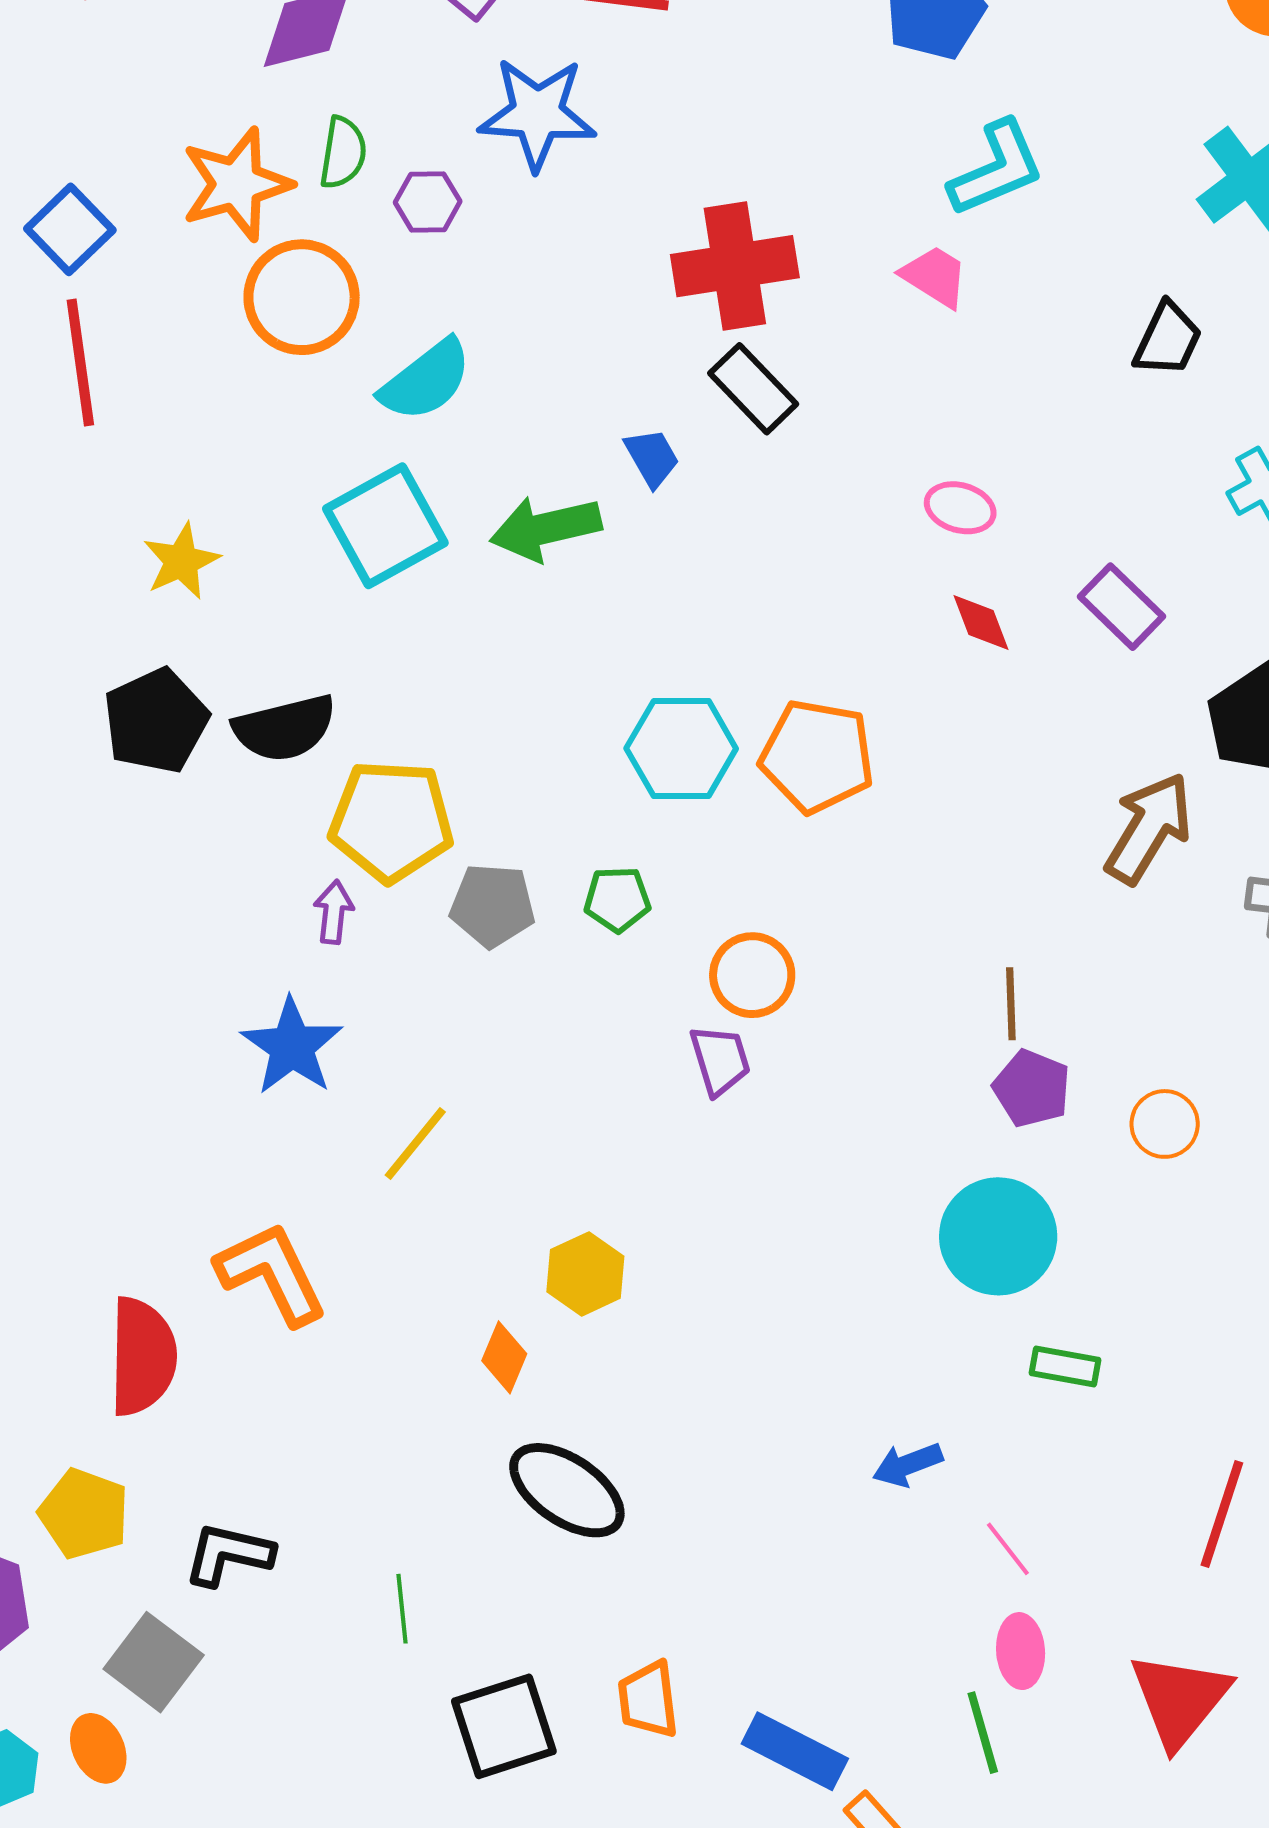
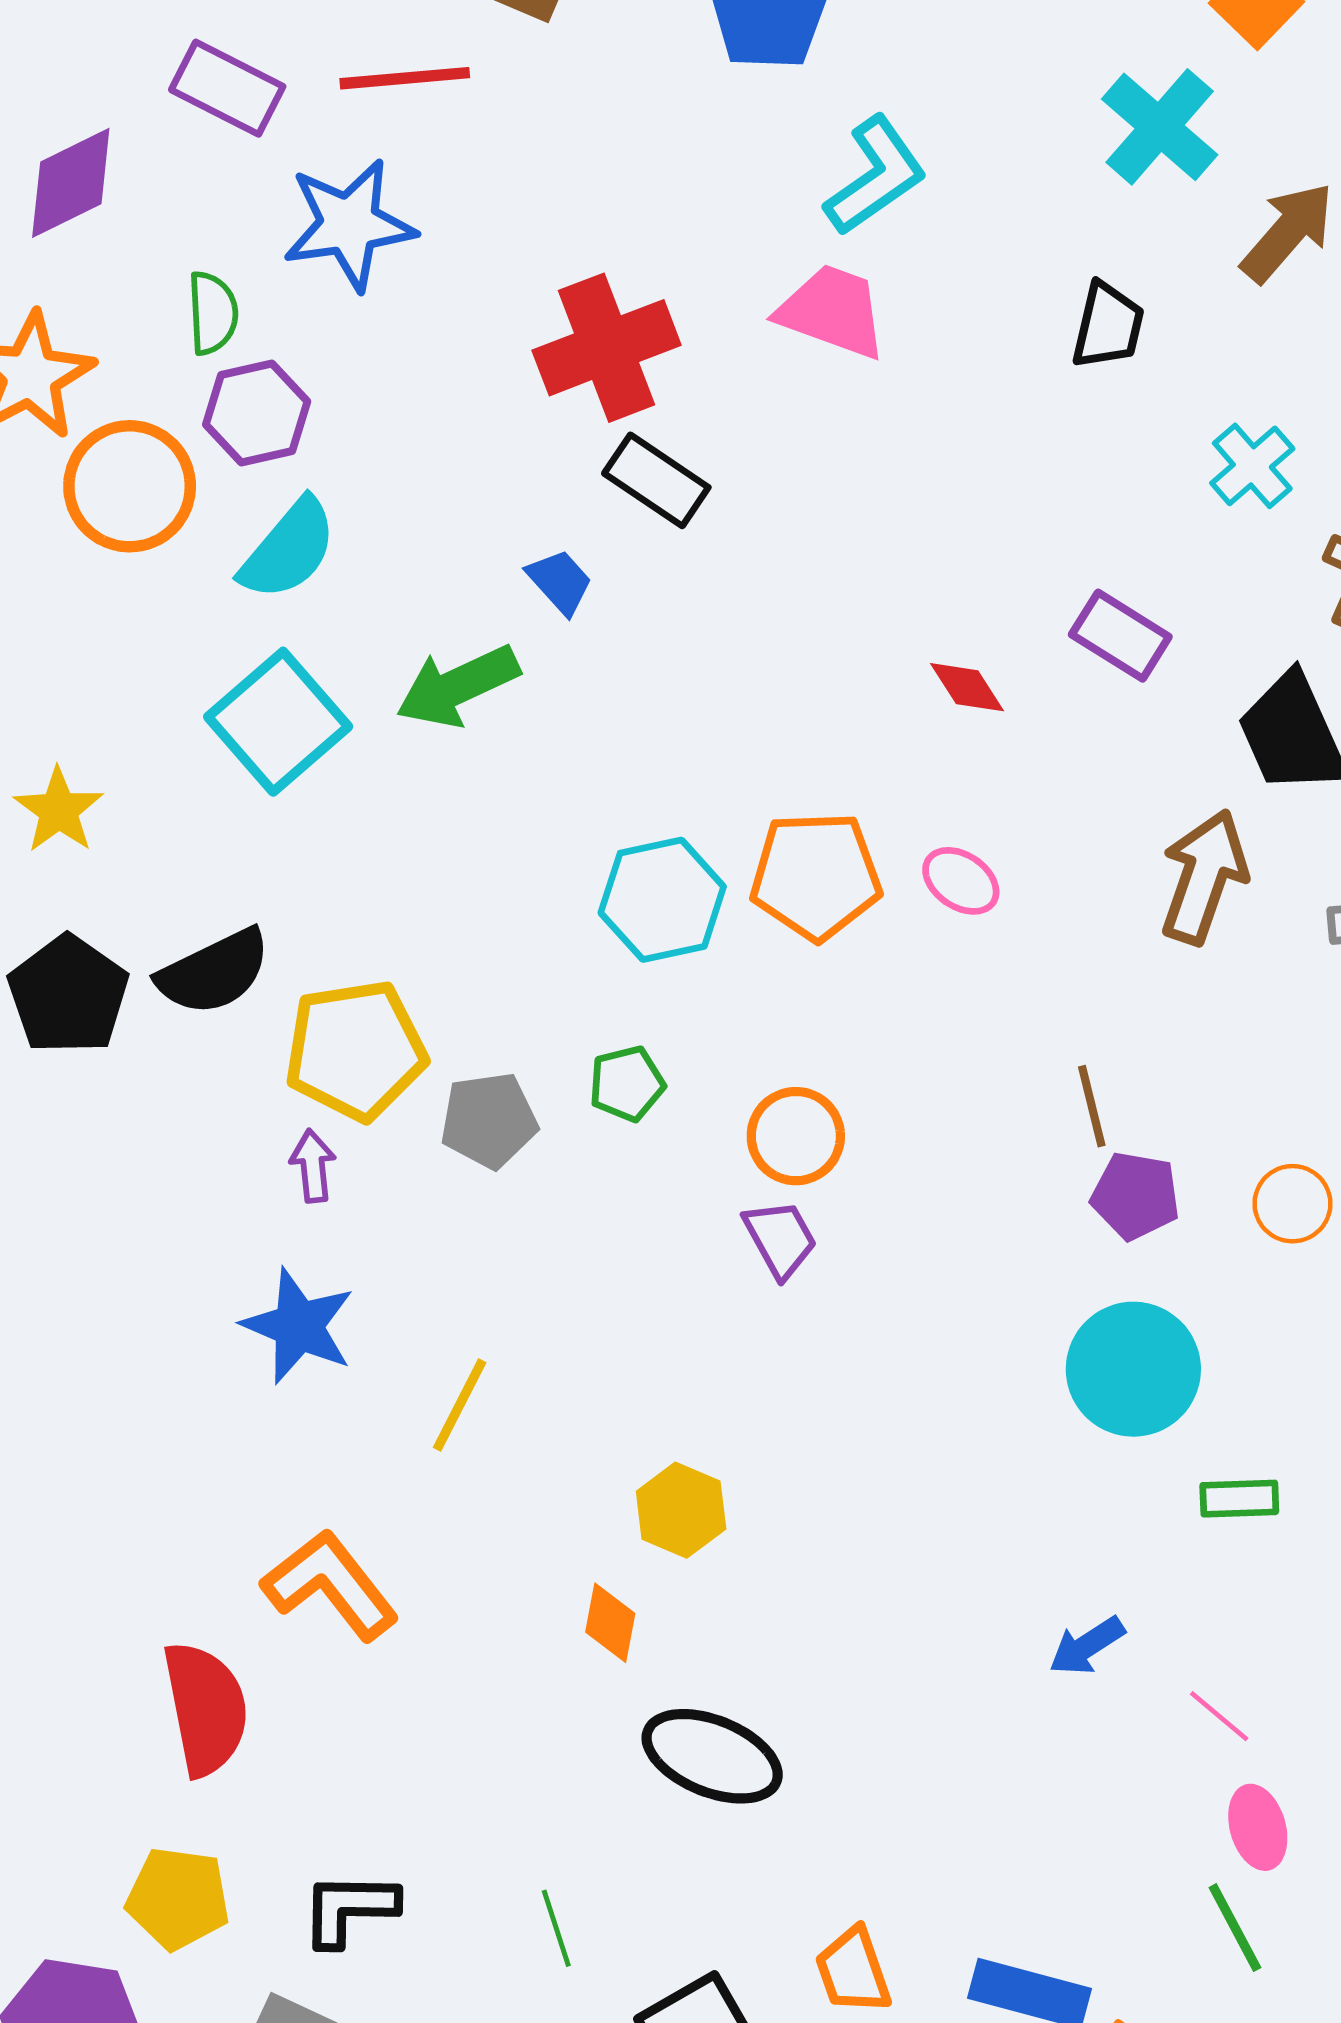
green semicircle: (343, 153) -> (213, 313), moved
purple hexagon: (428, 202) -> (257, 413), moved, size x1.4
pink trapezoid: (935, 276) -> (832, 311), size x1.4
pink ellipse: (960, 508) -> (961, 881), moved, turned 30

